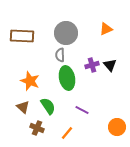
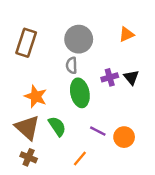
brown rectangle: (22, 36) -> (26, 43), turned -75
brown triangle: (23, 107) -> (27, 127), size x1.6
orange circle: (117, 127) -> (124, 137), moved
brown cross: (37, 128) -> (29, 157), moved

